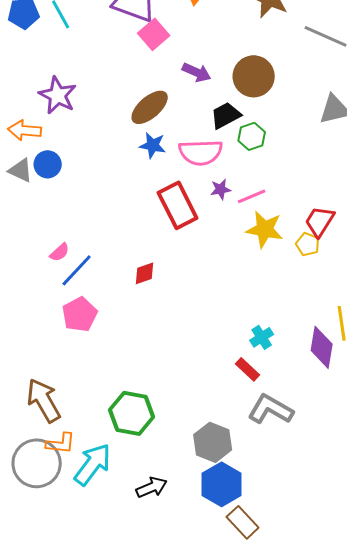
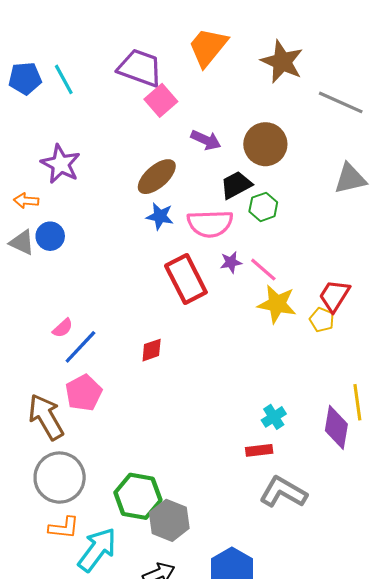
orange arrow: (25, 130) -> (26, 201), size x0.7
pink line: (252, 196) -> (263, 270), turned 64
red rectangle: (248, 369) -> (259, 450), turned -50
brown arrow: (44, 400) -> (46, 417), moved
gray hexagon: (213, 442) -> (169, 520), moved
gray circle: (37, 463) -> (60, 478), moved

